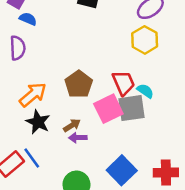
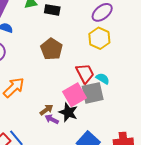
brown pentagon: (79, 84) -> (52, 49), moved
black star: (38, 122) -> (68, 112), moved
purple arrow: (78, 138) -> (52, 119), turned 32

